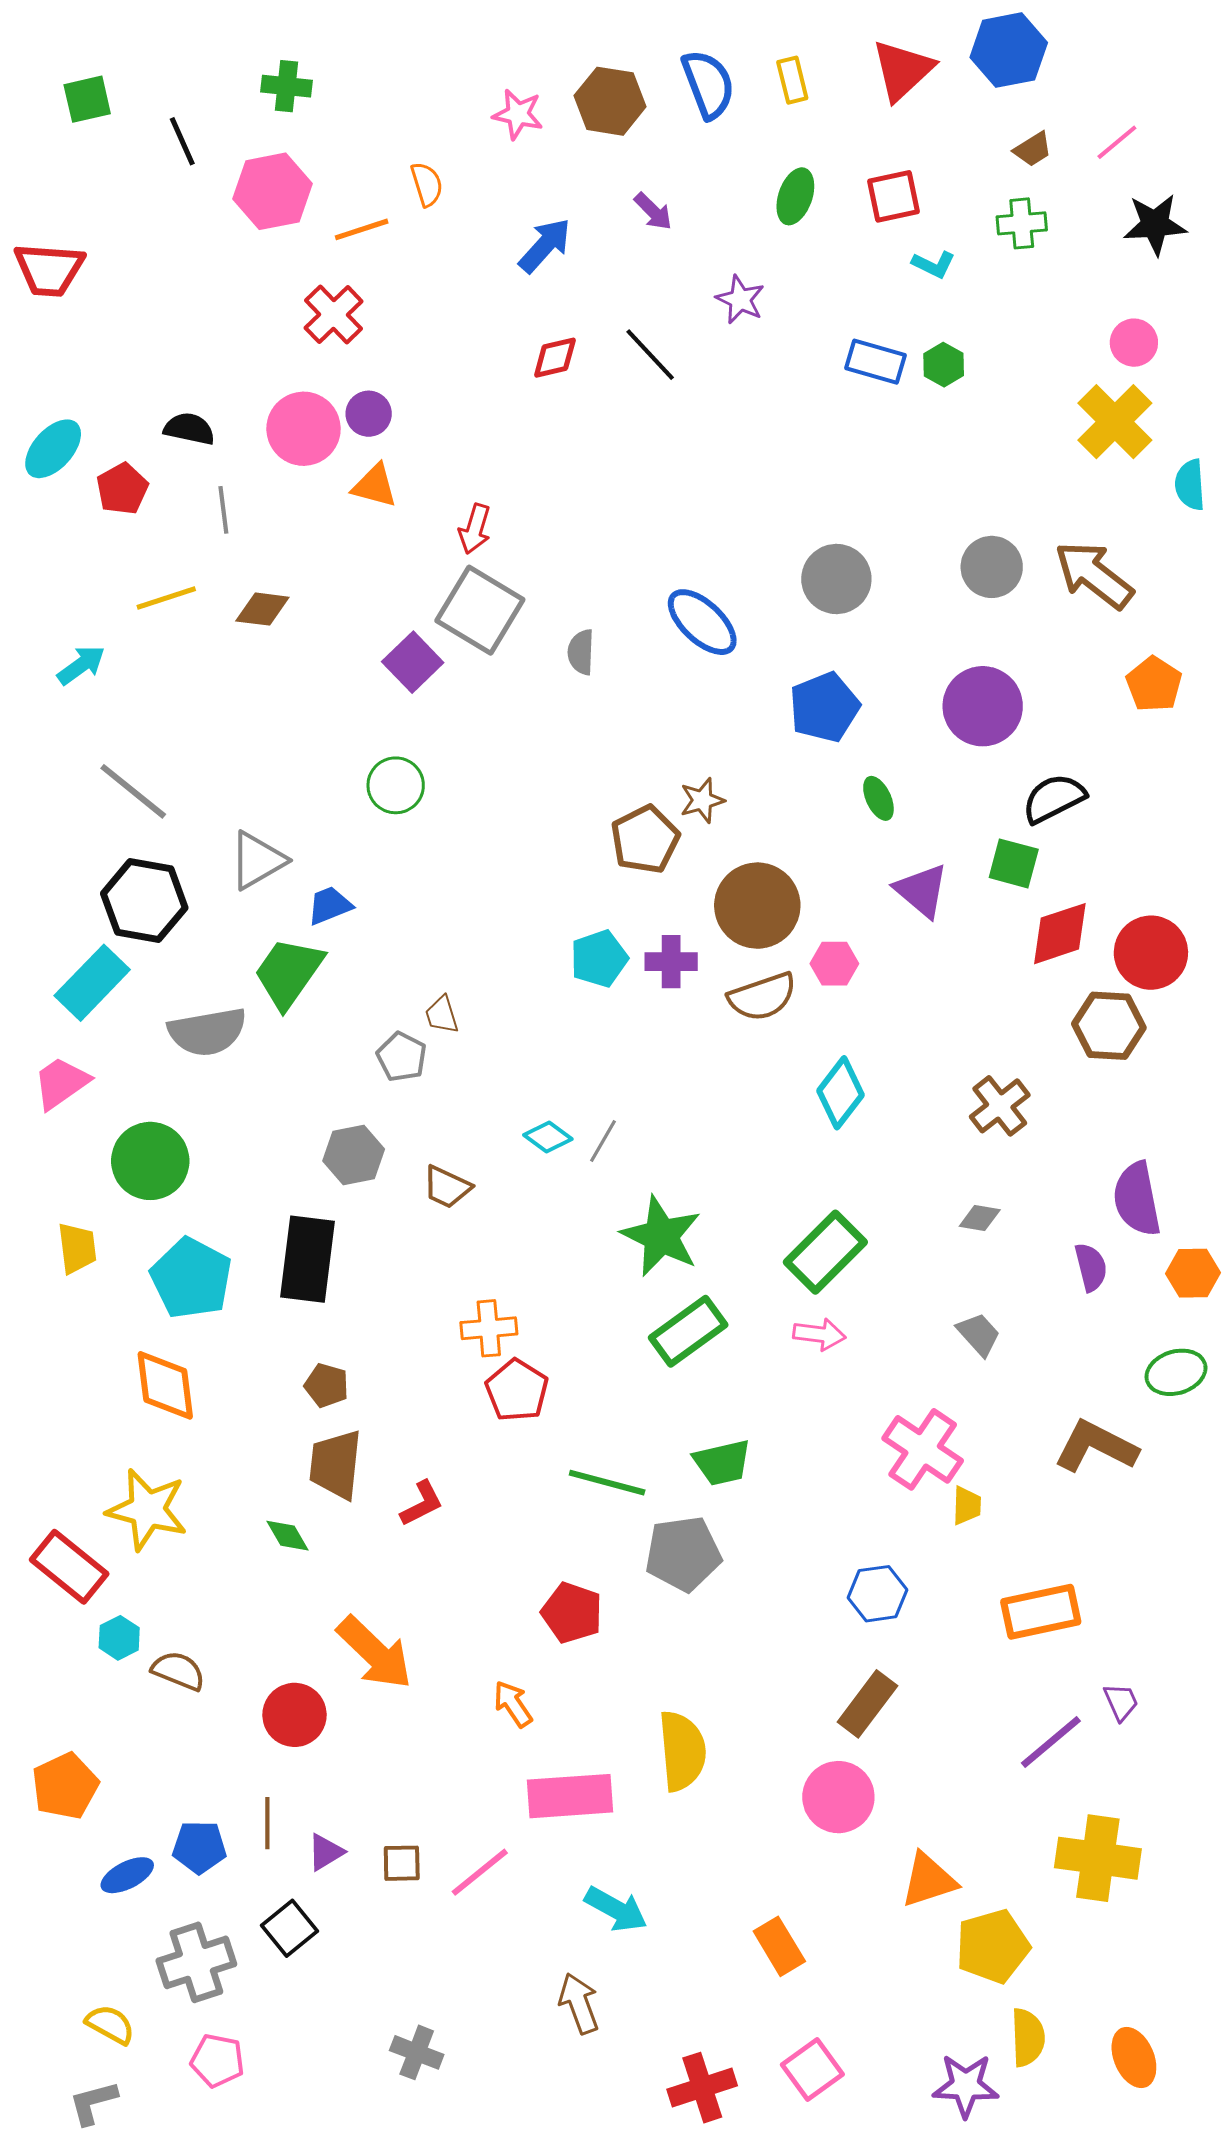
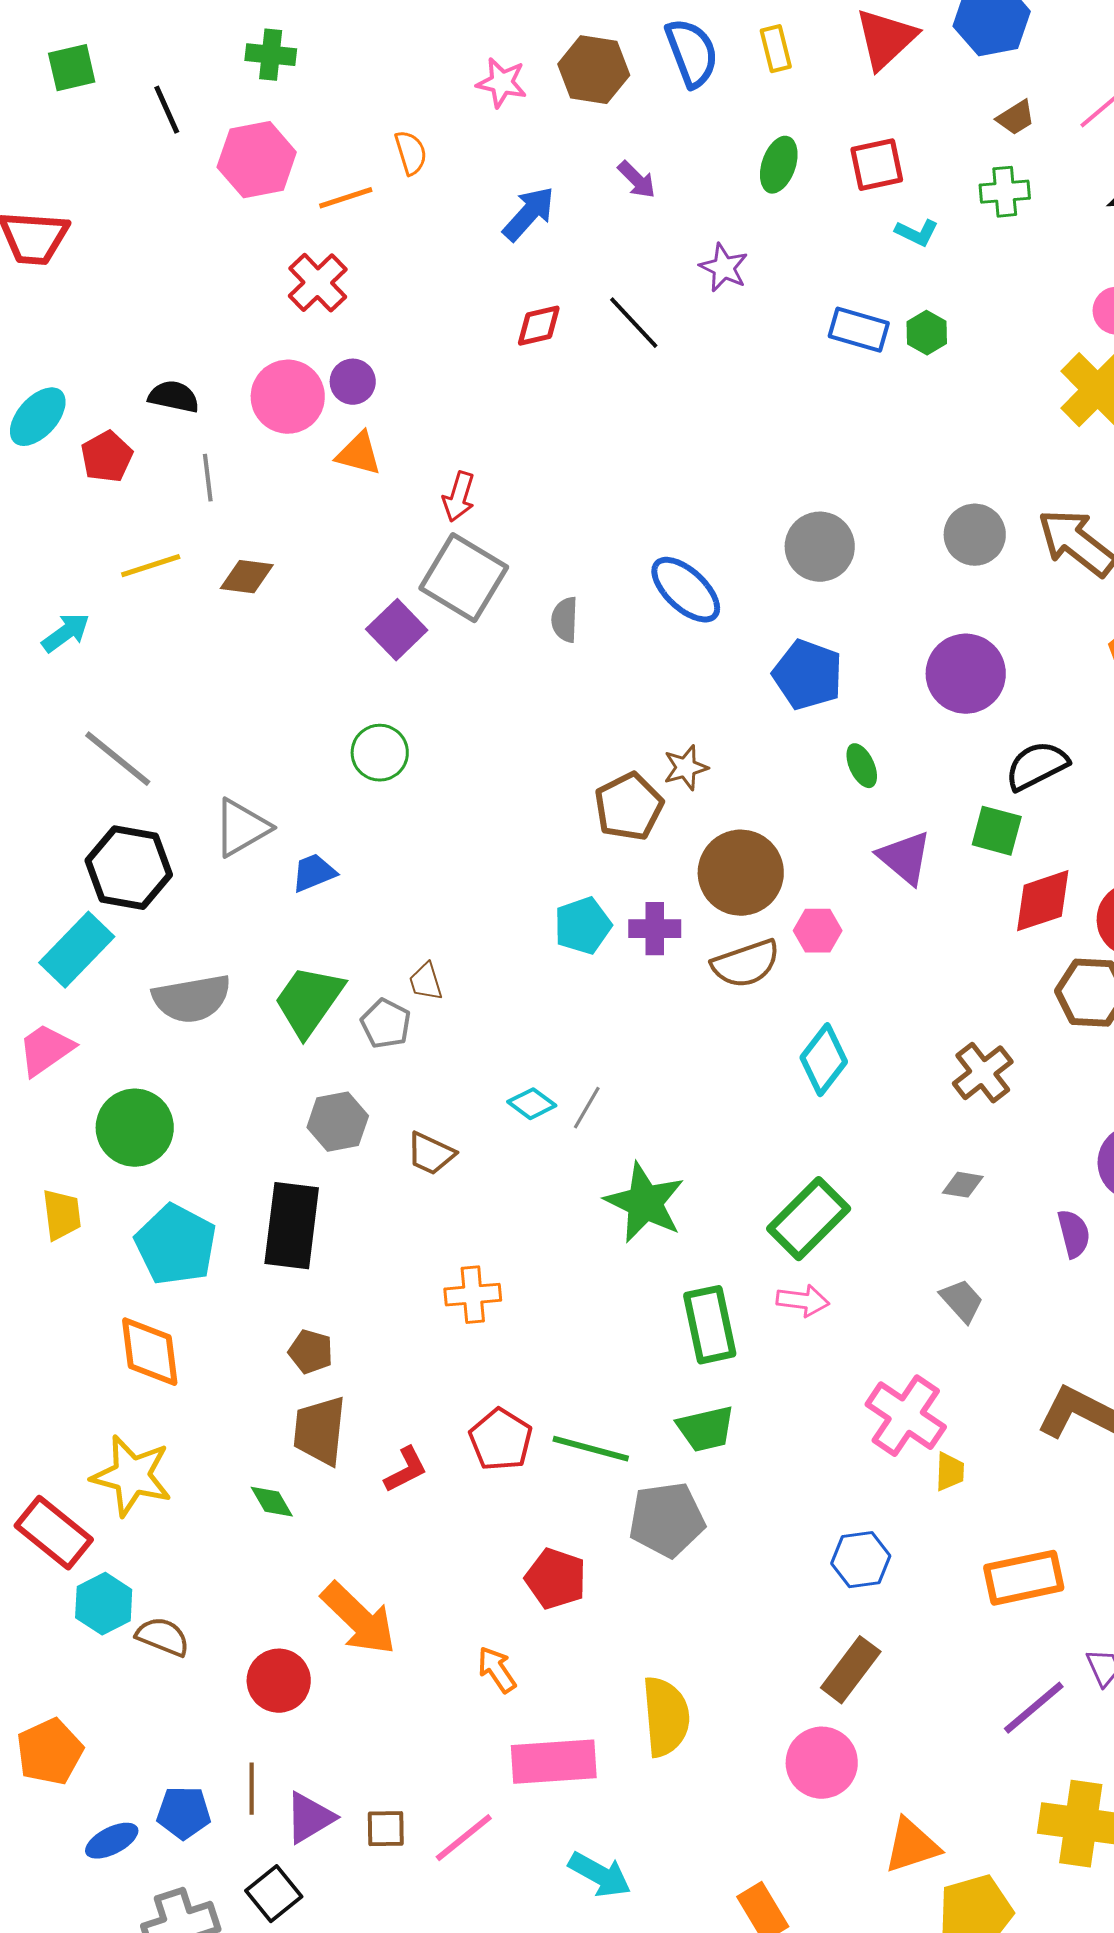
blue pentagon: (824, 707) -> (808, 675), turned -30
green trapezoid: (288, 973) -> (309, 1001), moved
green rectangle: (688, 1331) -> (710, 1325), moved, turned -66
red pentagon: (517, 1390) -> (501, 1440), moved
cyan hexagon: (119, 1638) -> (104, 1604), size x1.4
purple triangle: (326, 1852) -> (310, 1818), size x1.4

